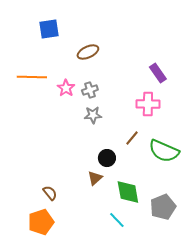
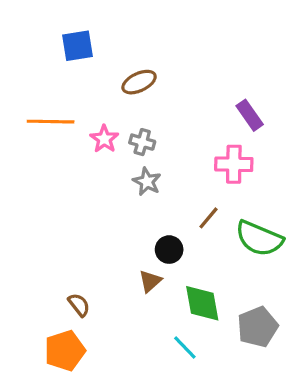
gray cross: (90, 90) -> (142, 142), turned 35
gray star: (93, 115) -> (147, 182), turned 30

